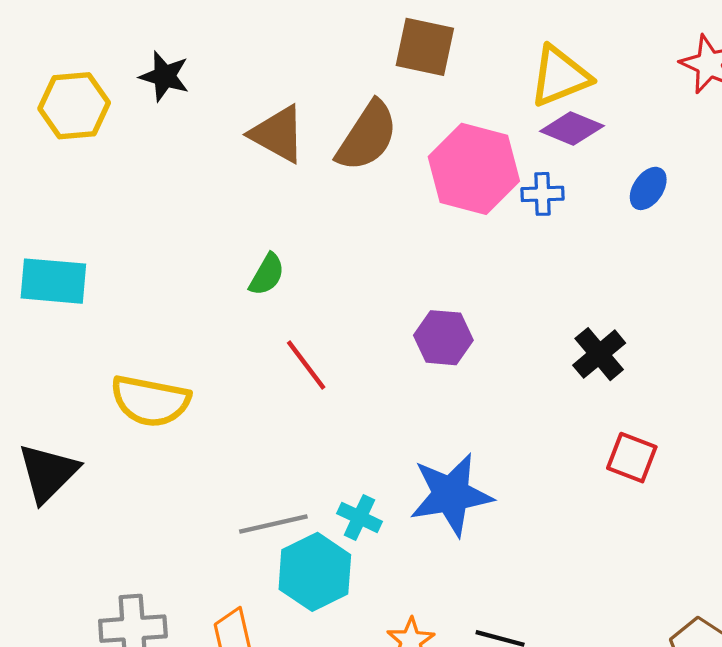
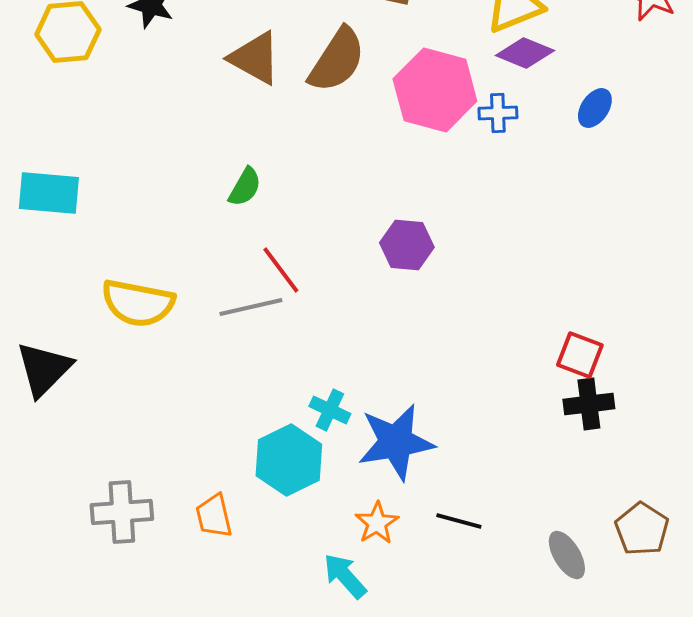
black cross: (599, 354) -> (589, 404), moved, turned 33
blue star: (451, 495) -> (396, 442), moved
gray line: (273, 524) -> (251, 307), moved

